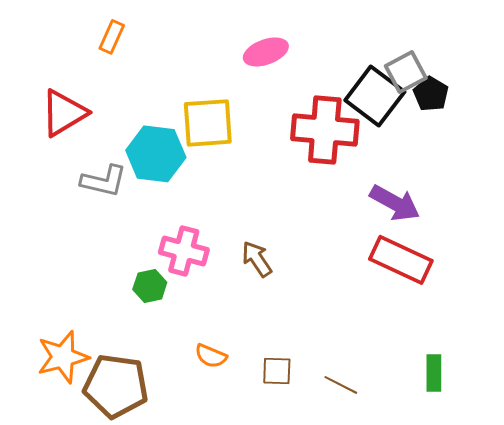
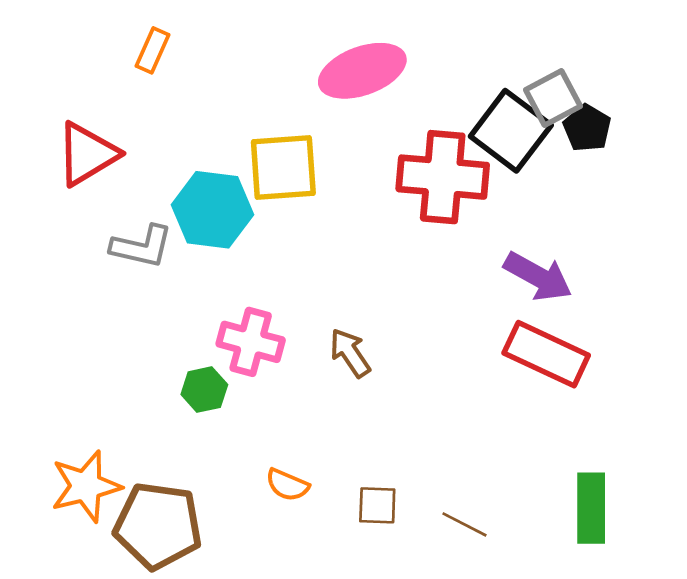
pink ellipse: (266, 52) -> (362, 71), size x1.4
green rectangle: (434, 373) -> (591, 508), size x1.4

